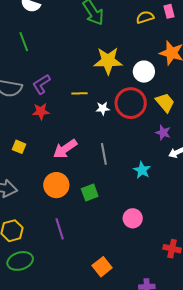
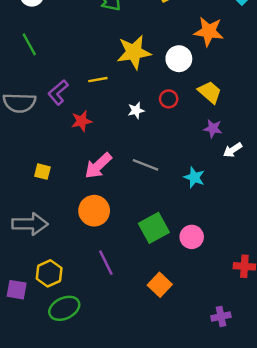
yellow line: (80, 93) -> (98, 80), moved
red circle: (131, 103) -> (169, 99), size x0.5
red star: (41, 111) -> (82, 121), moved
gray line: (104, 154) -> (146, 165), turned -50
green square: (90, 192) -> (154, 228), moved, size x1.4
orange square: (102, 267) -> (160, 285), moved

